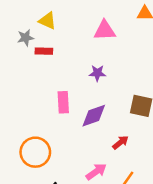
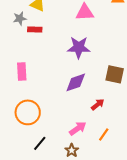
purple star: (97, 73) -> (79, 47), size x1.6
pink rectangle: (63, 102) -> (22, 71), moved

